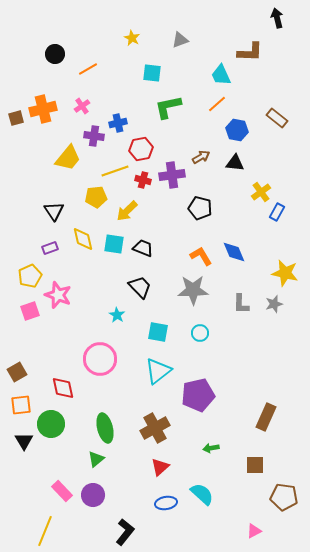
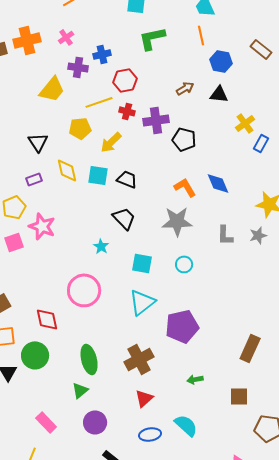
orange line: (217, 104) -> (201, 35), turned -60
purple cross: (172, 175) -> (156, 120), moved
purple circle: (93, 495) -> (95, 422), moved

